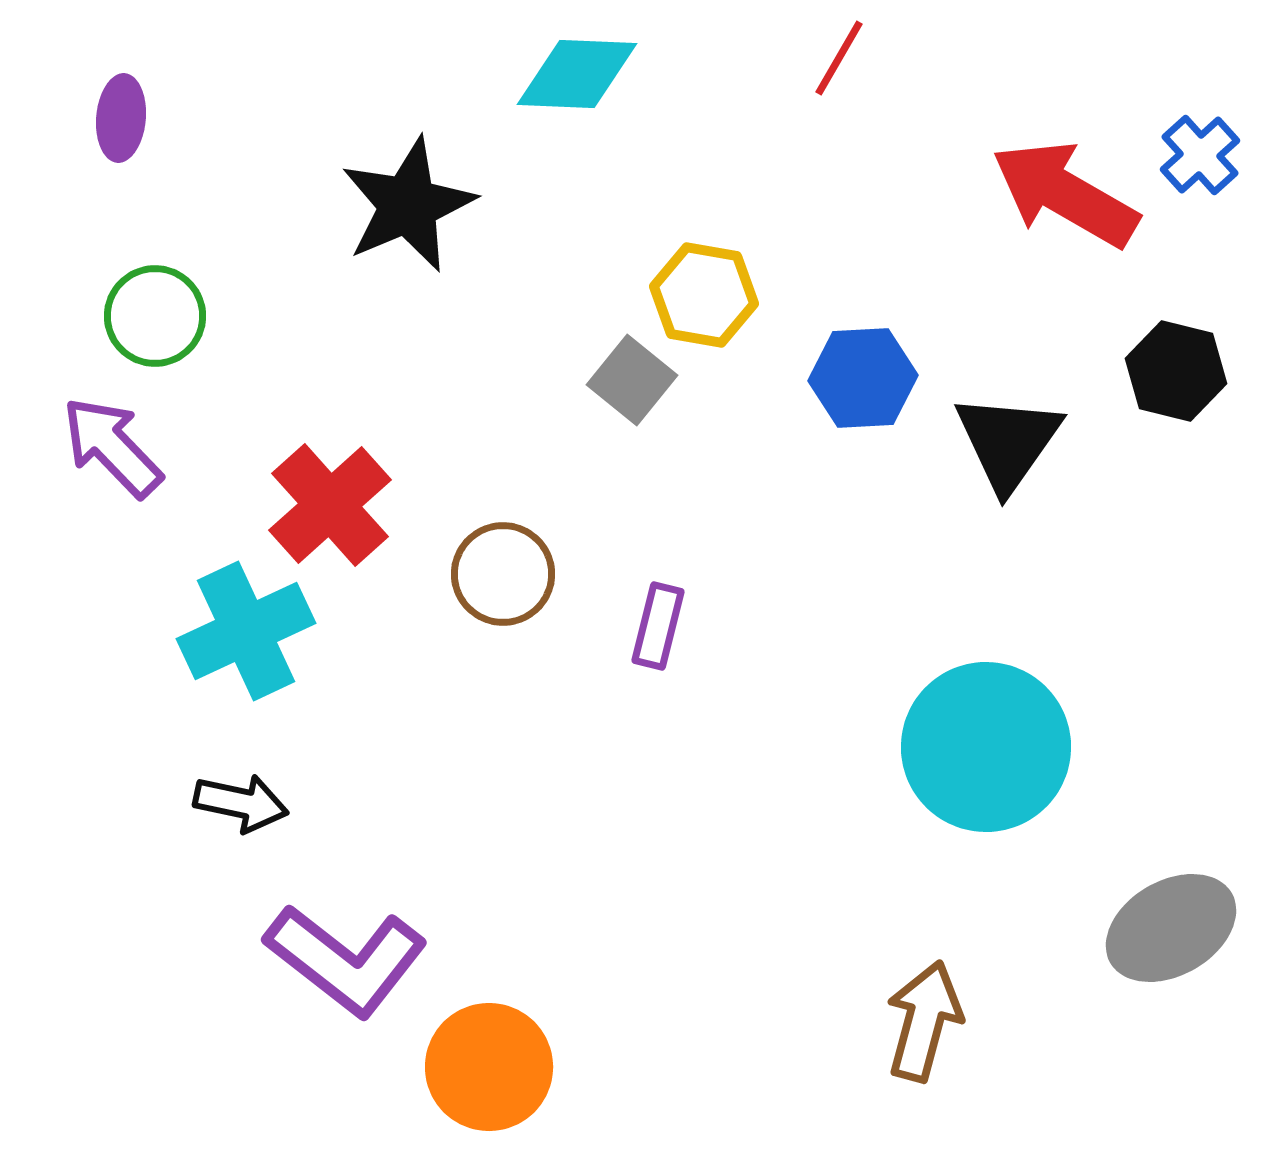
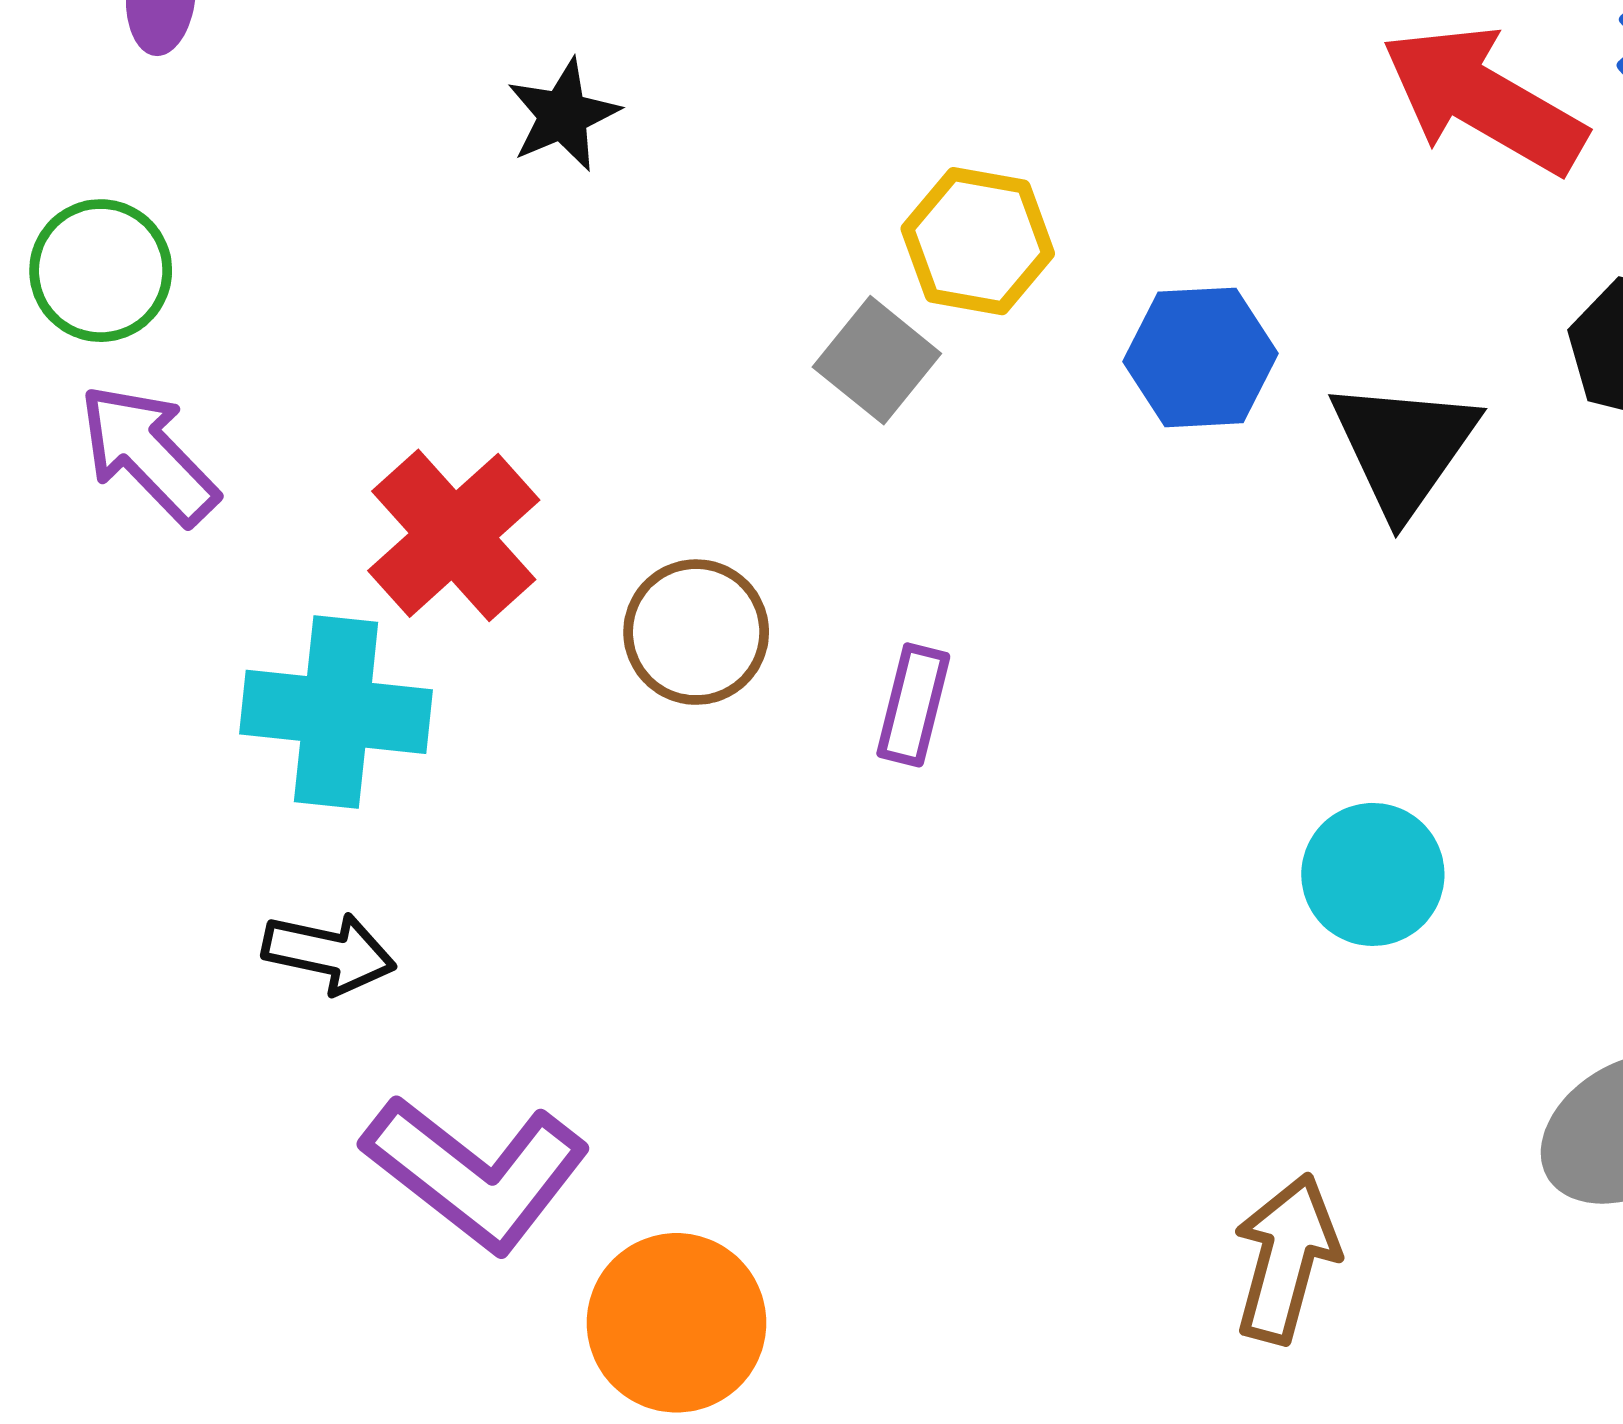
black star: (408, 205) -> (563, 115), size x0.6
green circle: (155, 316) -> (101, 271), moved
cyan cross: (246, 631) -> (336, 712), turned 31
cyan circle: (986, 747) -> (1373, 874), size x0.6

